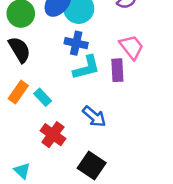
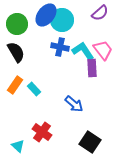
cyan L-shape: (86, 68) -> (83, 51), moved, turned -110
red cross: (53, 135) -> (42, 132), moved
black square: (92, 166) -> (90, 142), moved

